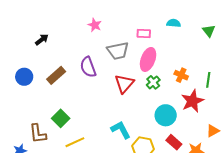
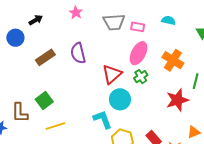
pink star: (95, 25) -> (76, 13), moved
gray trapezoid: (118, 51) -> (114, 22), moved
orange cross: (181, 75) -> (173, 60), moved, size x1.5
blue circle: (24, 77) -> (15, 38), moved
cyan circle: (166, 115) -> (120, 99), moved

